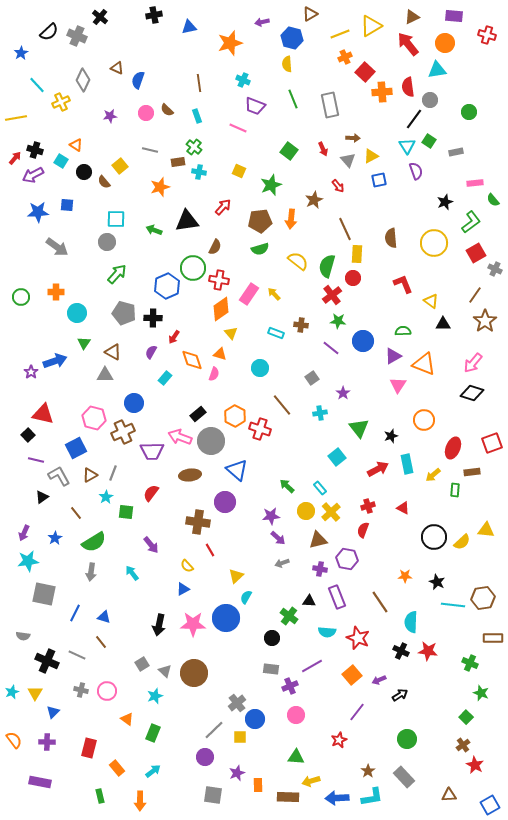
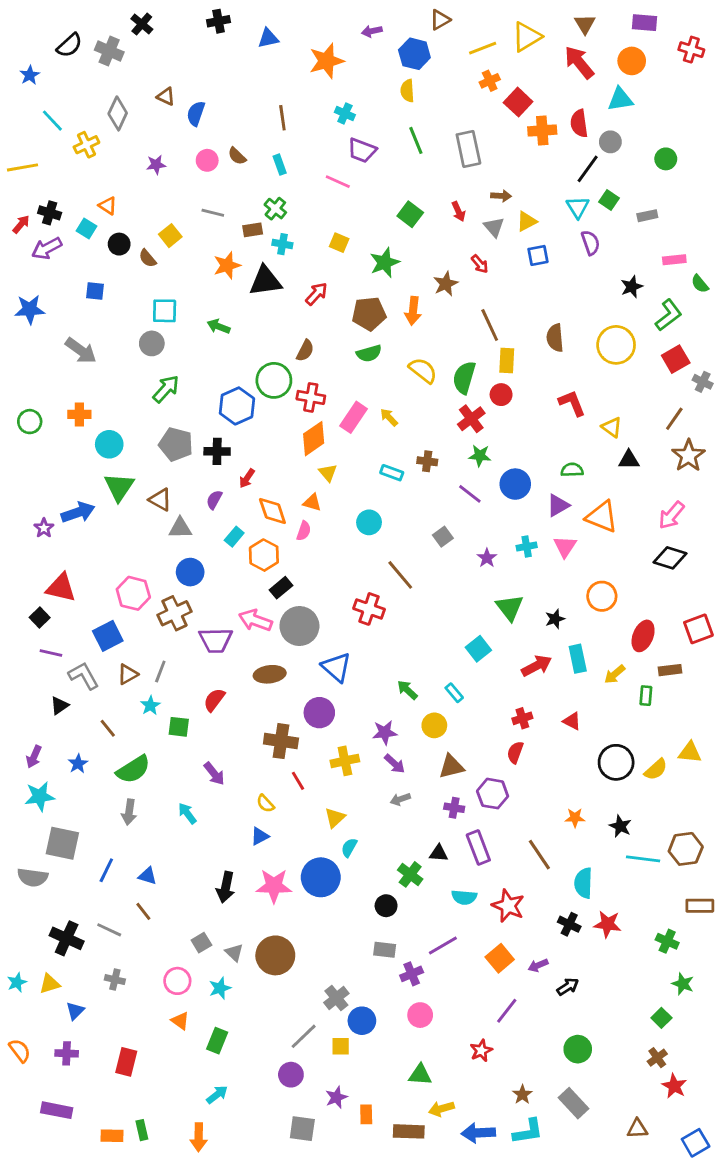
brown triangle: (412, 17) -> (585, 24), turned -35
blue star: (38, 212) -> (30, 309), moved
black triangle: (187, 221) -> (265, 281), moved
green triangle: (84, 343) -> (119, 487), size x1.6
gray triangle: (105, 375) -> (180, 528), moved
cyan cross: (320, 413) -> (527, 547), moved
orange hexagon: (235, 416) -> (264, 555), moved
yellow cross: (331, 512) -> (345, 761), moved, turned 30
gray semicircle: (23, 636) -> (33, 877), moved, size x1.5
pink circle: (107, 691) -> (177, 981), moved
yellow triangle: (35, 693) -> (50, 984), turned 42
orange rectangle: (117, 768) -> (112, 1136), moved, turned -49

